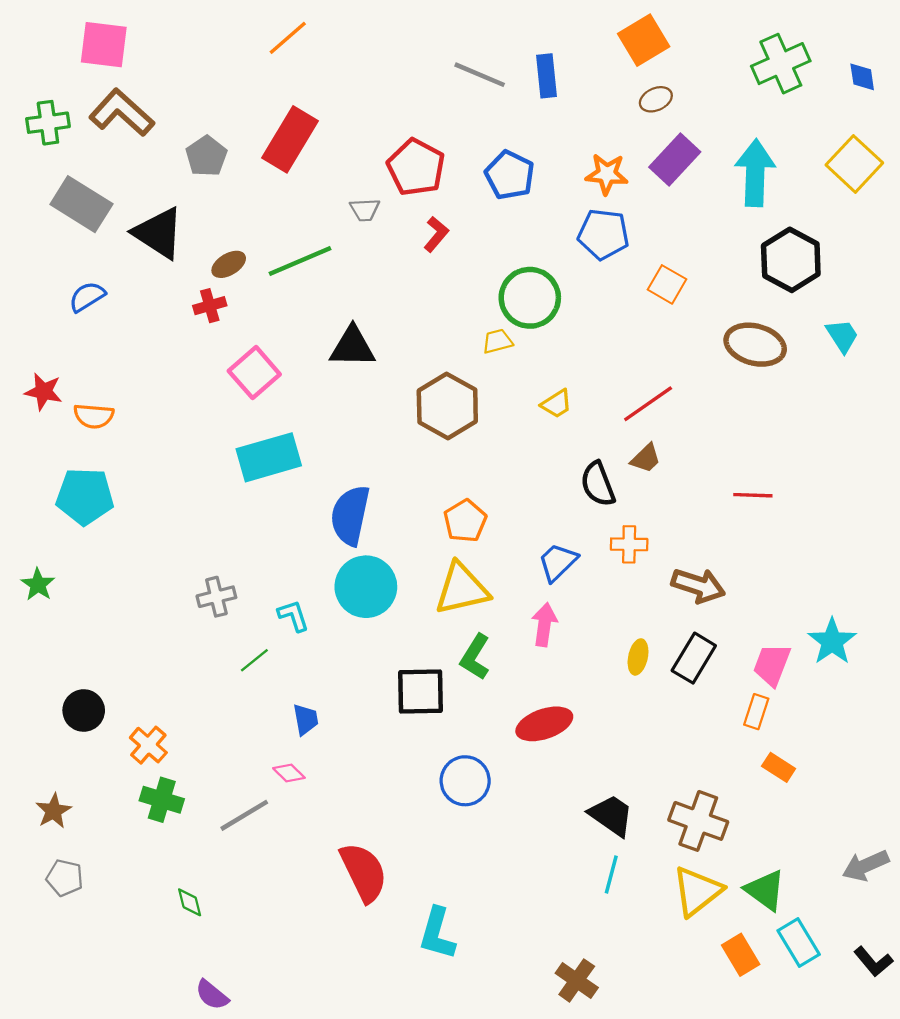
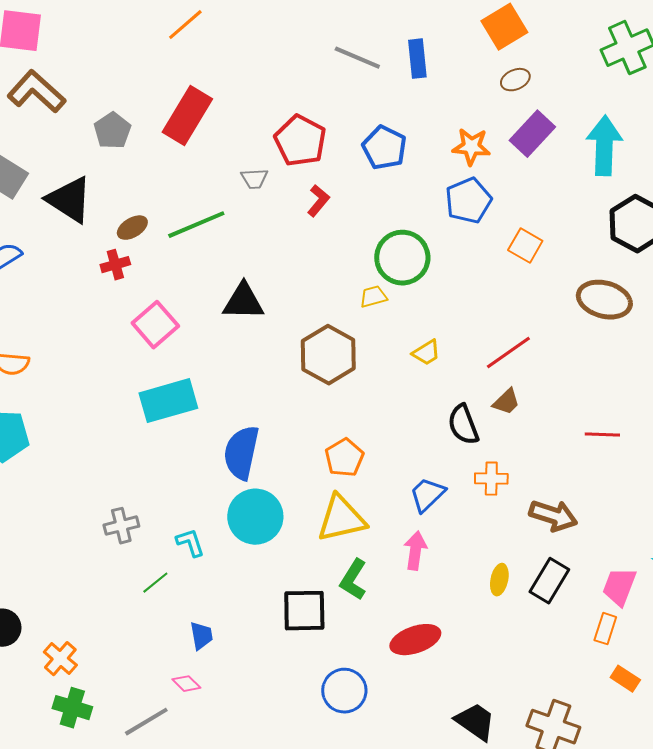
blue pentagon: (603, 234) -> (468, 201), turned -30

